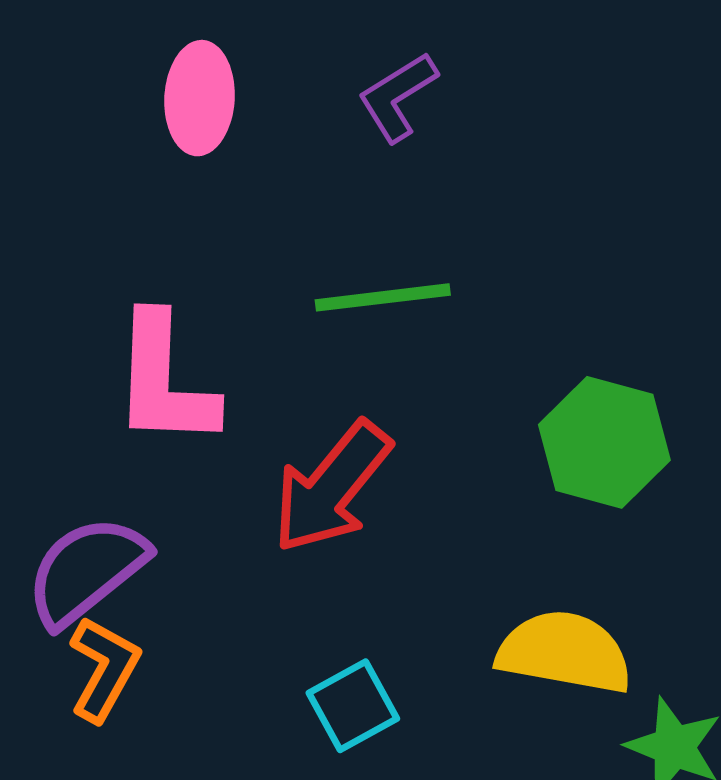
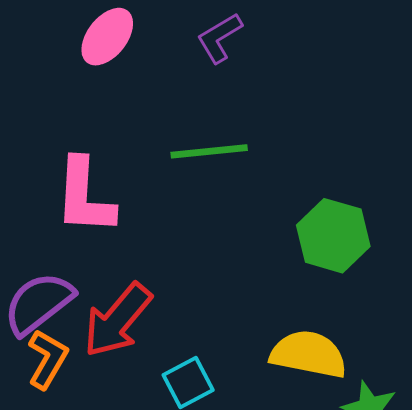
pink ellipse: (200, 98) -> (107, 37), turned 34
red arrow: (332, 487) -> (118, 320), moved

